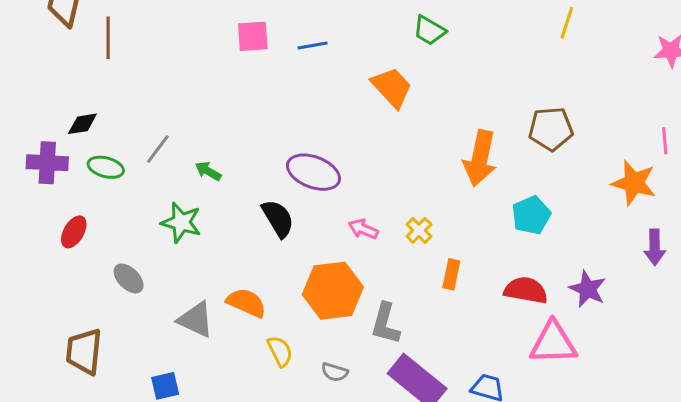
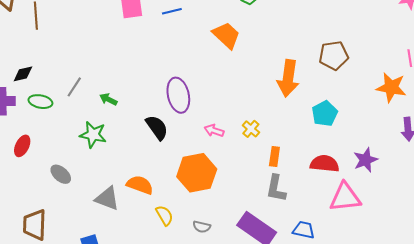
purple ellipse: (313, 172) -> (178, 95), turned 60
purple star: (588, 289) -> (366, 160), turned 30
gray L-shape: (385, 324) -> (276, 188), moved

